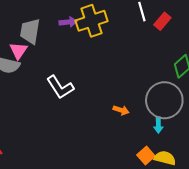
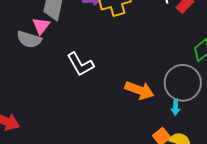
orange arrow: (121, 110) -> (139, 90), size x1.8

